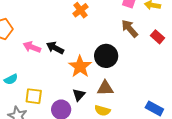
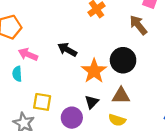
brown arrow: (130, 28) -> (138, 25), moved
pink arrow: (32, 47) -> (28, 54), moved
cyan semicircle: (11, 79) -> (17, 74), moved, turned 112

